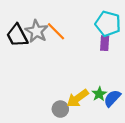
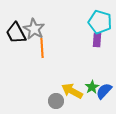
orange line: (56, 31) -> (42, 48), moved, turned 42
yellow arrow: (78, 98) -> (72, 91), turned 65

